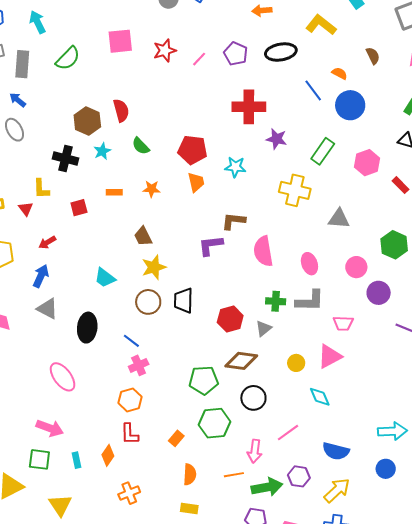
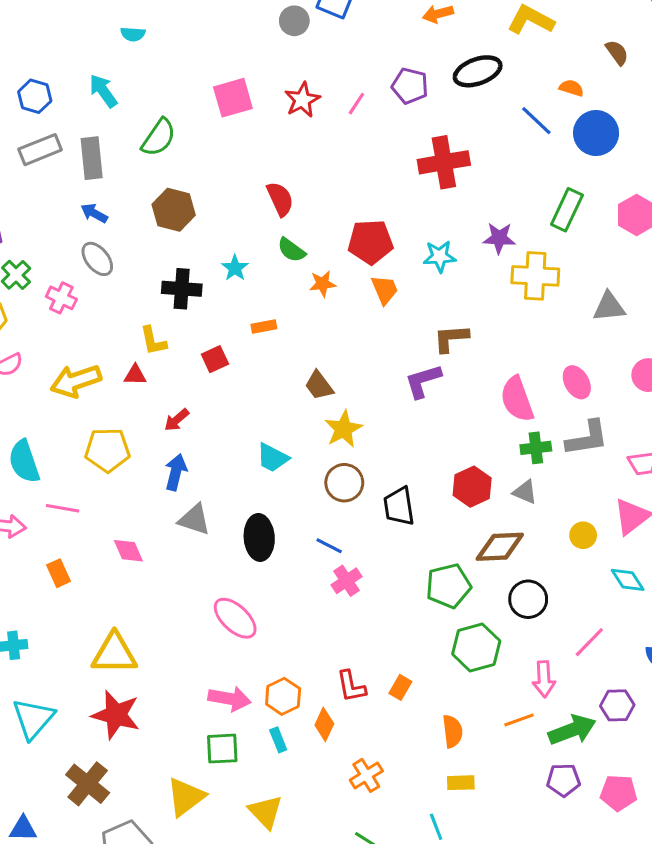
red semicircle: (121, 110) -> (280, 199), moved
brown hexagon: (87, 121) -> (174, 210), moved
purple star: (277, 139) -> (499, 238), moved
orange star: (152, 189) -> (323, 284), moved
red triangle: (26, 209) -> (135, 375), turned -42
pink semicircle: (263, 251) -> (517, 399), moved
black trapezoid: (183, 301) -> (399, 506), moved
gray triangle: (264, 328) -> (525, 492), turned -48
orange hexagon: (130, 400) -> (283, 696), moved
orange rectangle: (176, 438) -> (400, 687), moved

